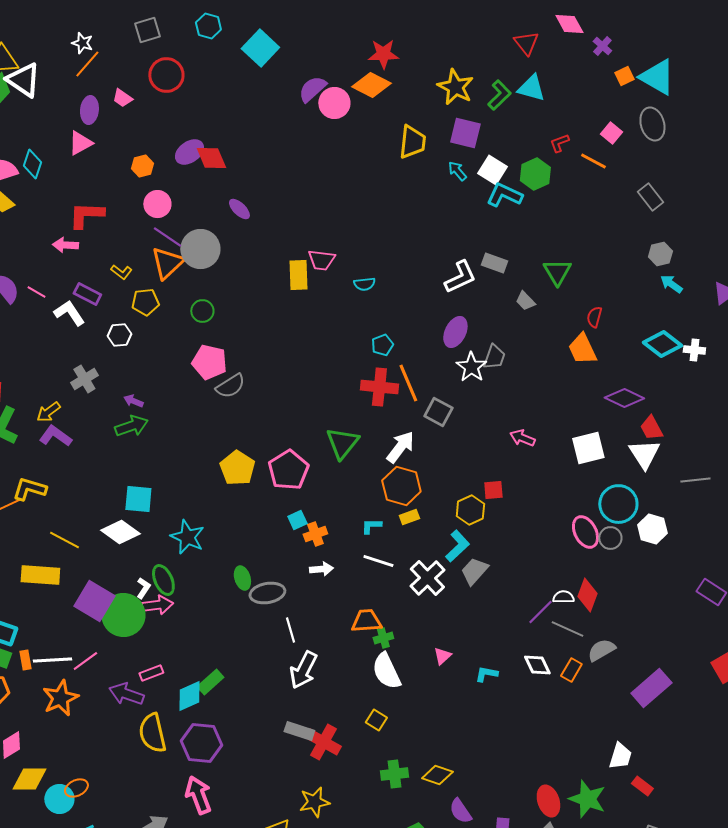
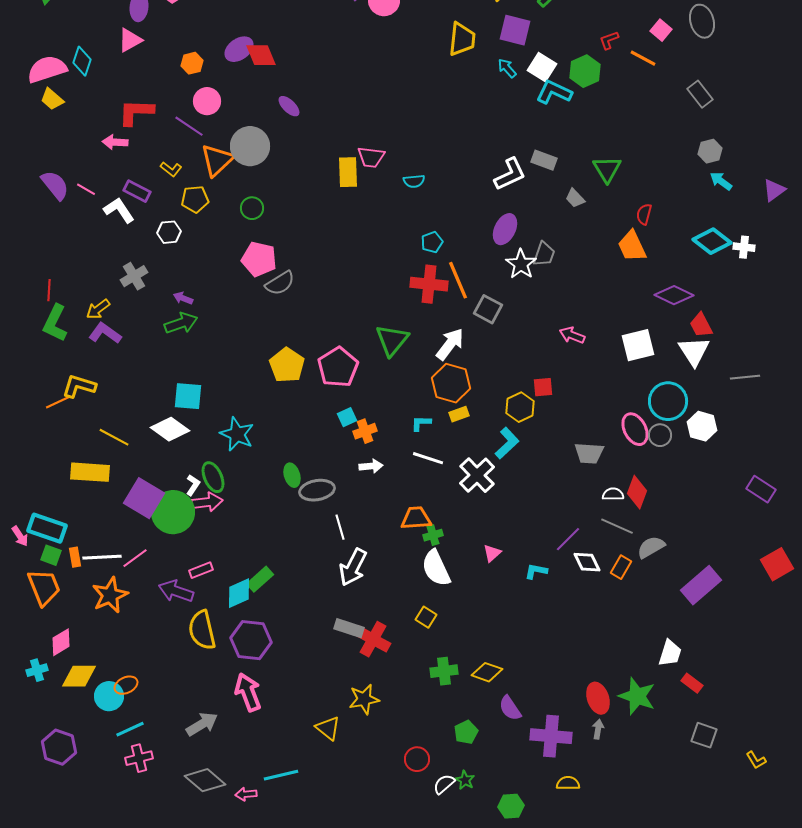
purple line: (167, 237) -> (189, 126), moved
gray trapezoid: (474, 571) -> (589, 453), moved, turned -128
purple line: (540, 612) -> (568, 539), moved

